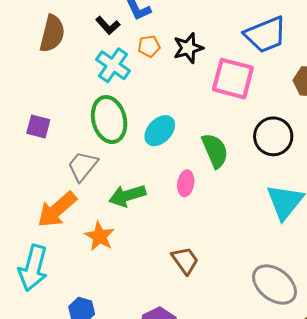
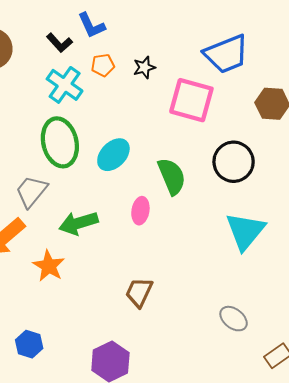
black star: (188, 48) -> (144, 67), size x0.7
brown trapezoid: (185, 260) -> (139, 292), turned -120
gray ellipse: (275, 285) -> (234, 319), size x0.6

